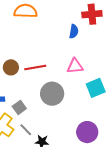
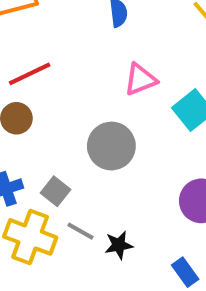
red line: (35, 67) -> (30, 74), moved

